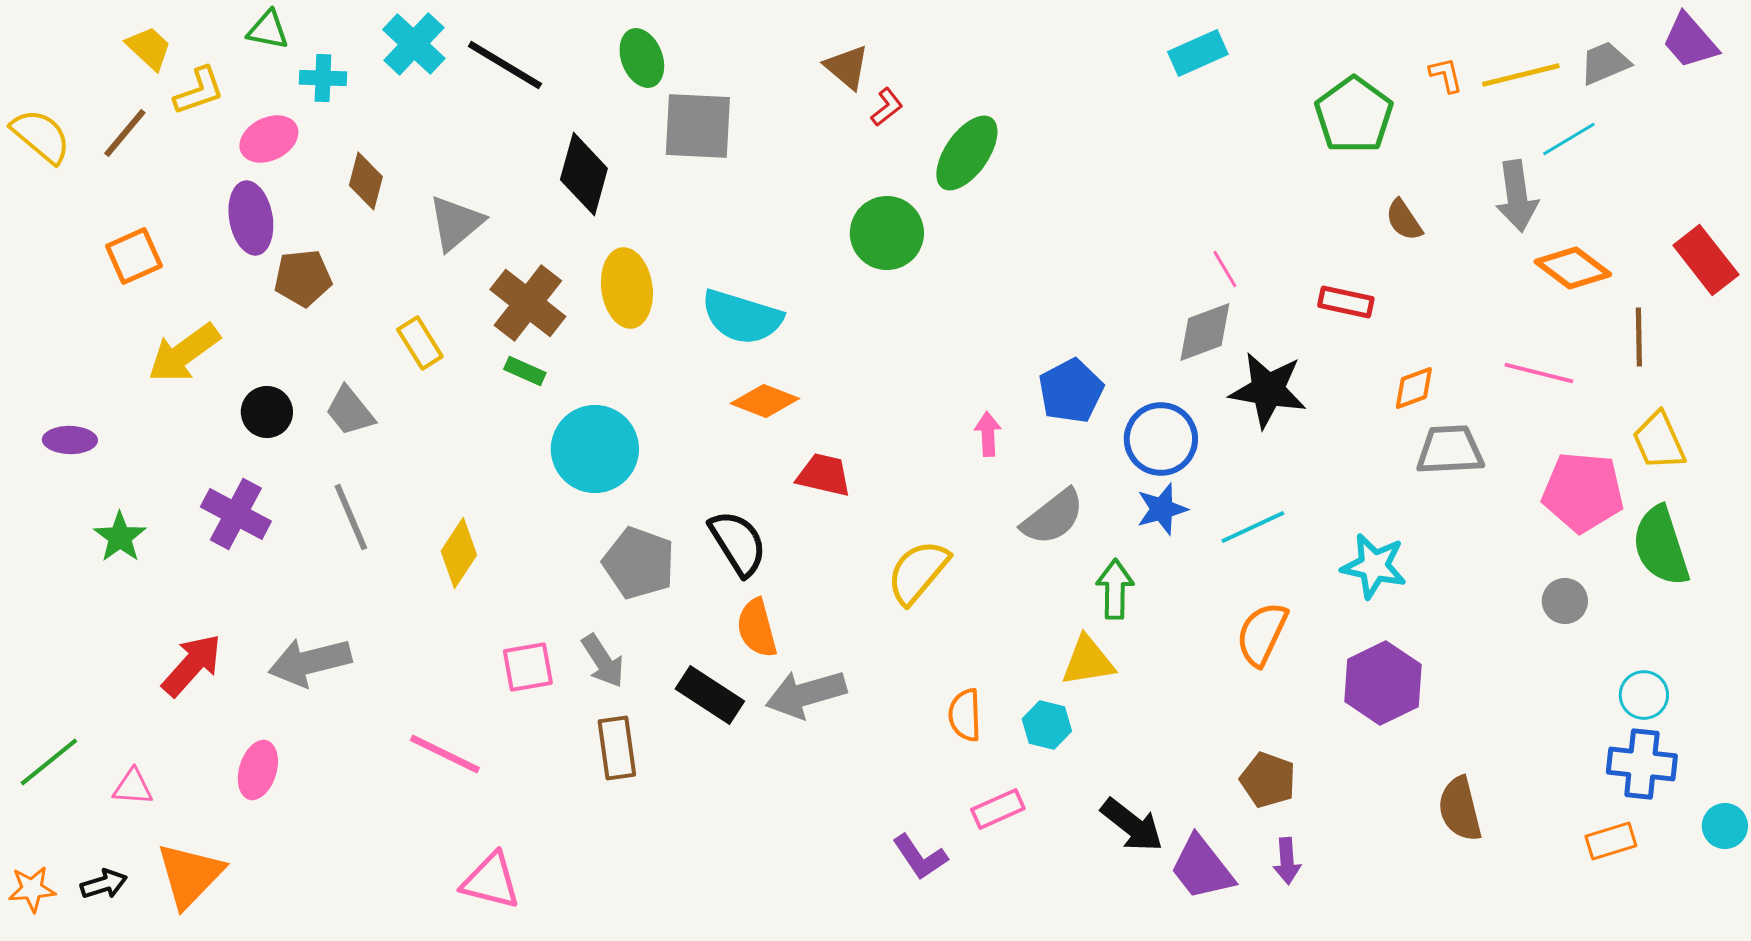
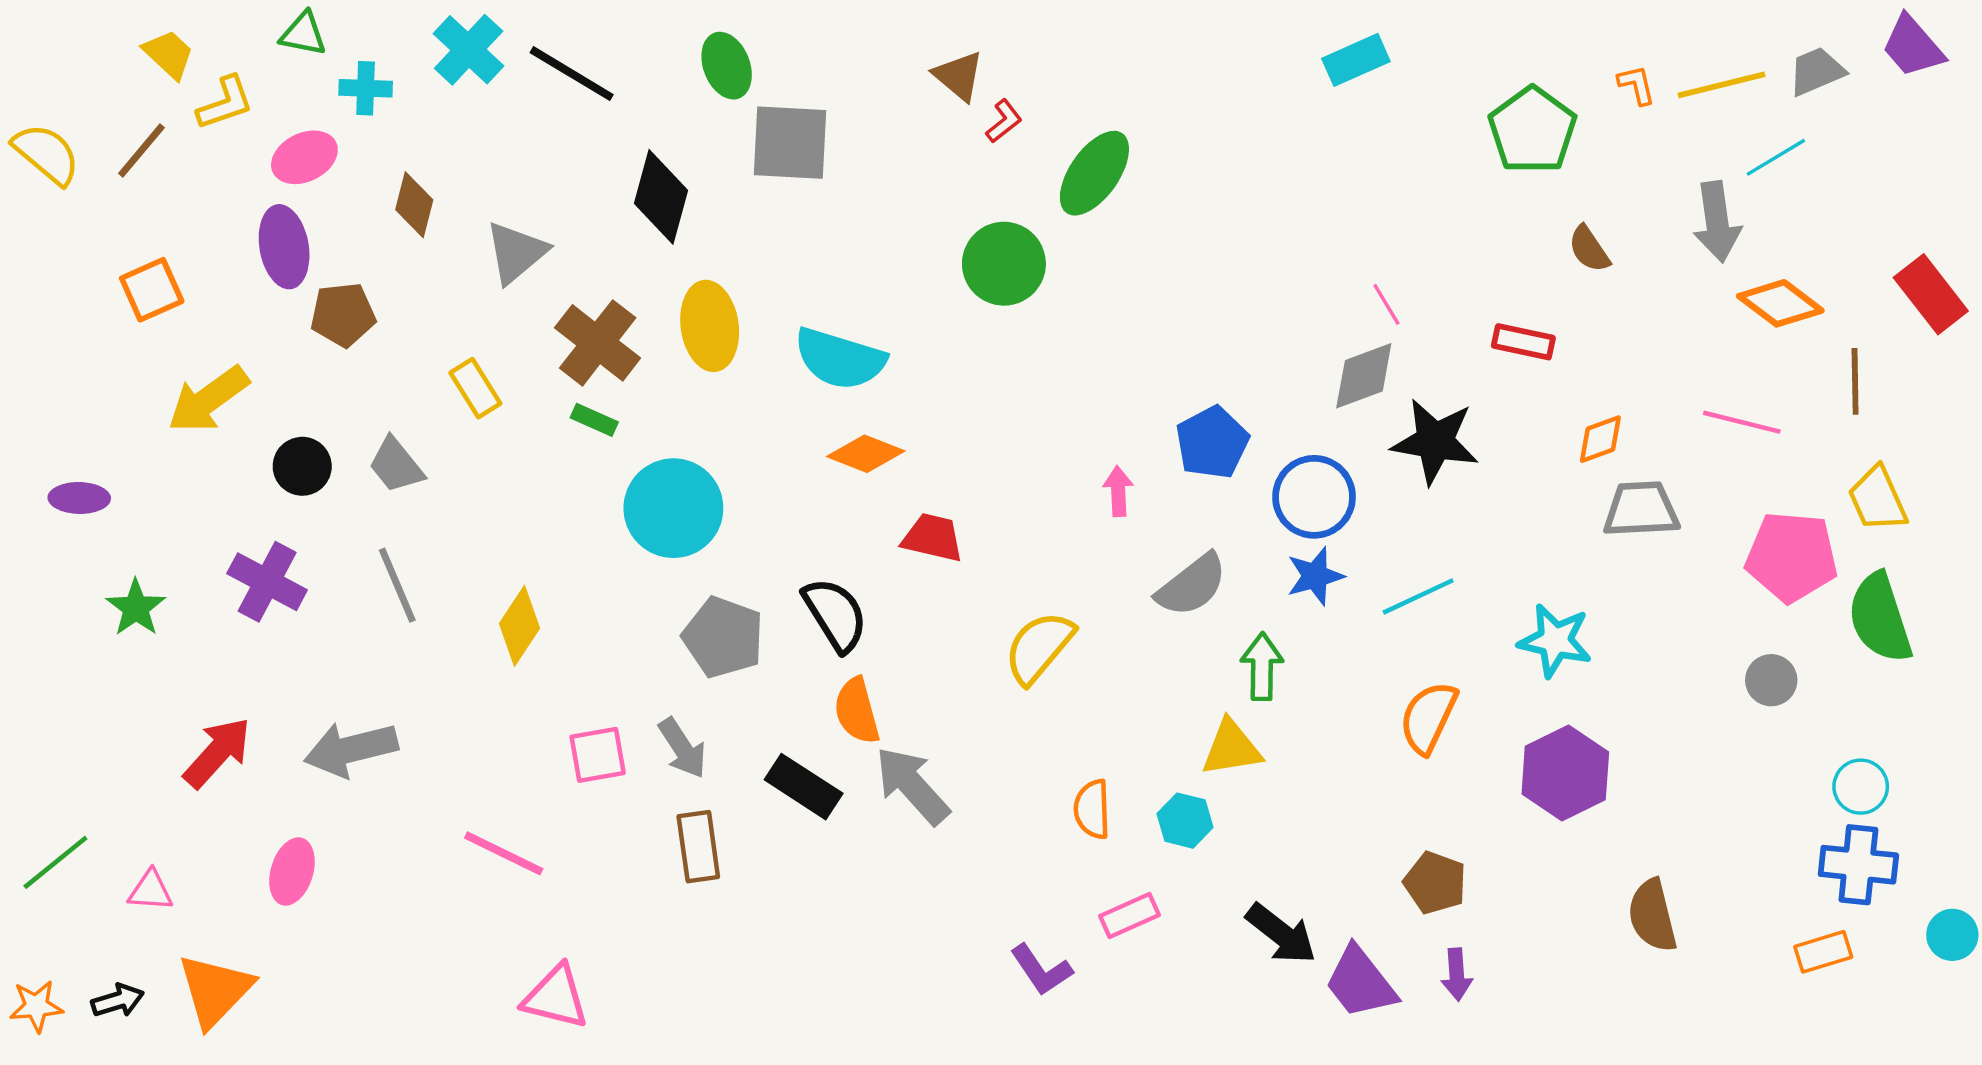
gray arrow: (806, 694) -> (912, 785), turned 64

